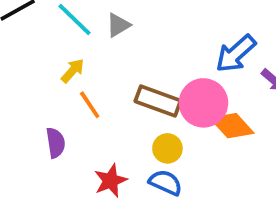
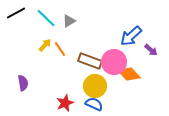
orange line: (90, 105) -> (60, 49), moved
purple semicircle: (56, 143) -> (23, 83), moved
yellow circle: (167, 148) -> (95, 86), size x1.5

